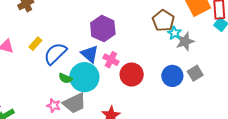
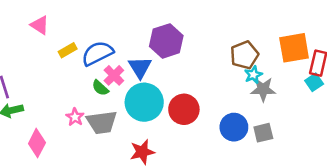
yellow rectangle: (35, 44) -> (68, 50), moved
pink cross: (111, 60) -> (114, 75), moved
cyan circle: (84, 77) -> (144, 102), moved

